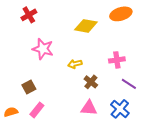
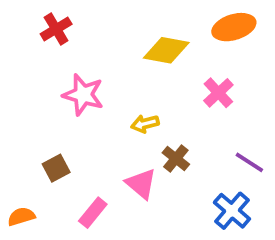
pink cross: (117, 60) -> (218, 93), moved, turned -35
pink triangle: (89, 108) -> (141, 184), moved, turned 36
pink rectangle: (37, 110) -> (93, 213), moved

